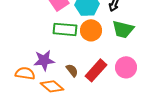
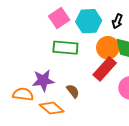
orange circle: (91, 30) -> (108, 48), moved
red rectangle: (96, 70) -> (105, 69), moved

